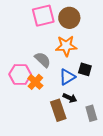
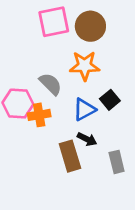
black square: (85, 69) -> (110, 100), turned 32
orange cross: (35, 82) -> (39, 115), turned 35

